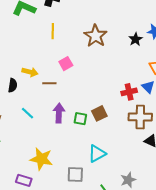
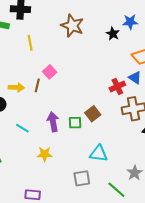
brown star: (96, 36) -> (72, 26), moved
brown line: (49, 83) -> (37, 85), moved, turned -64
cyan triangle: (97, 154) -> (99, 154), turned 48
yellow star: (41, 159) -> (45, 154), moved, size x0.7

